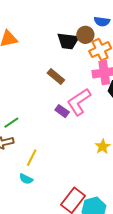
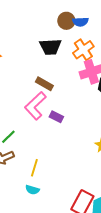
brown circle: (85, 35) -> (66, 21), moved
pink L-shape: (79, 102) -> (35, 106), moved

